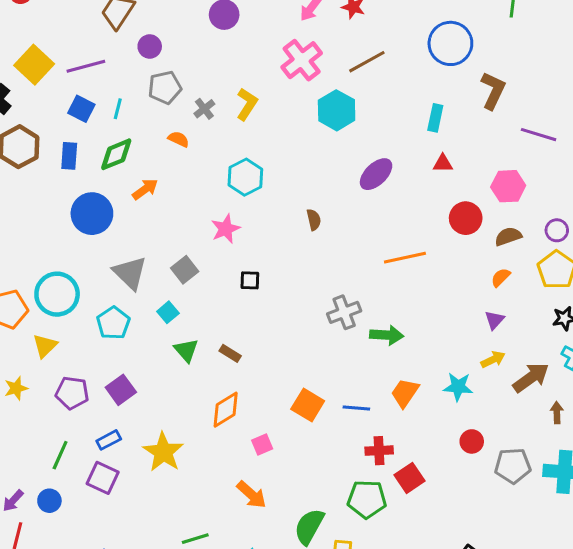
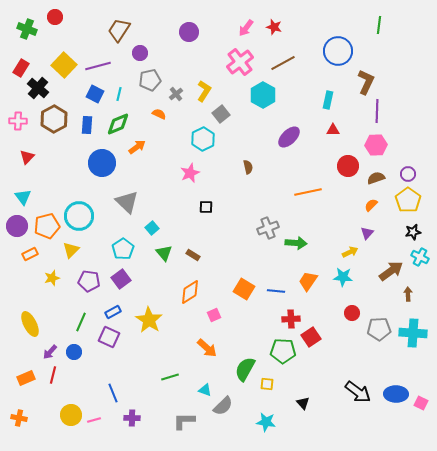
purple line: (539, 135) -> (377, 111), moved, turned 75
gray square: (185, 270) -> (221, 114), moved
cyan pentagon: (113, 323) -> (123, 249), moved
yellow arrow: (493, 359) -> (350, 252), moved

